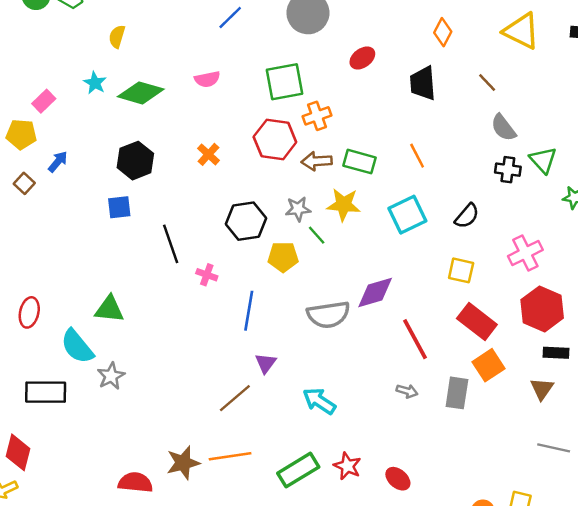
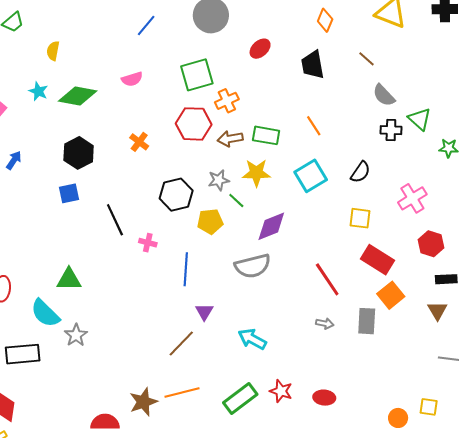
purple diamond: (375, 292) -> (271, 226), moved
red hexagon: (542, 309) -> (431, 244), size x0.7
red ellipse: (398, 479) -> (324, 398), turned -30

